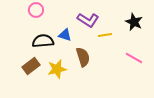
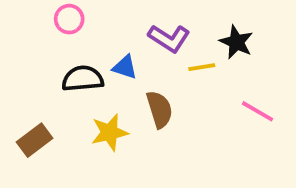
black star: (134, 22) -> (236, 42), moved
brown rectangle: (31, 66) -> (35, 140), moved

